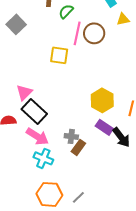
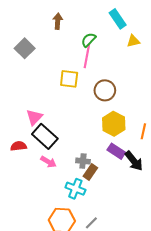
green semicircle: (66, 11) -> (89, 40), moved
brown circle: (94, 33) -> (105, 90), moved
pink arrow: (37, 136) -> (48, 162), size x0.7
cyan cross: (43, 158) -> (75, 189), moved

